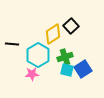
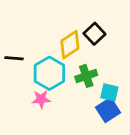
blue square: (83, 69) -> (108, 110), moved
cyan square: (67, 70) -> (109, 92), moved

